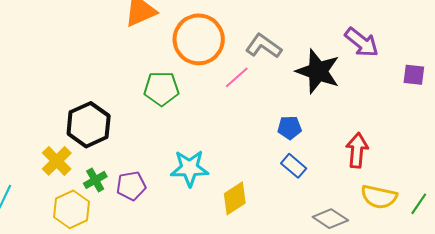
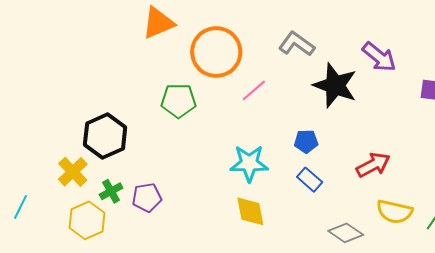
gray L-shape: (264, 46) -> (297, 44), moved
red arrow: (357, 150) -> (373, 165), turned 56
cyan star: (190, 168) -> (249, 163), moved
yellow diamond: (235, 198) -> (250, 211), turned -68

